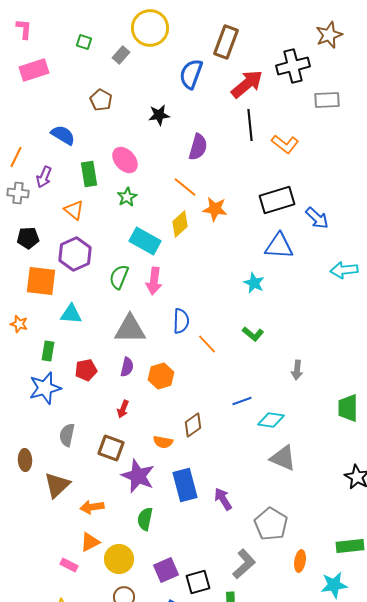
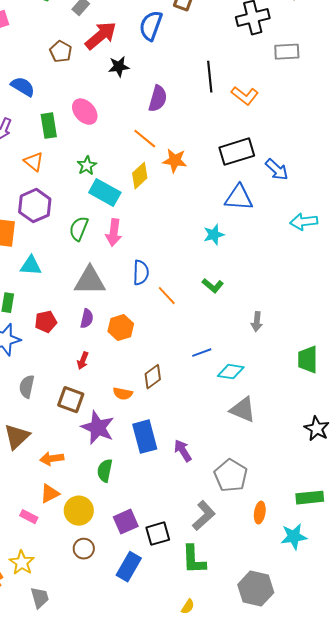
red arrow: (247, 84) -> (101, 36), moved
green star: (127, 197) -> (87, 166), moved
cyan star: (254, 283) -> (214, 235), turned 30

